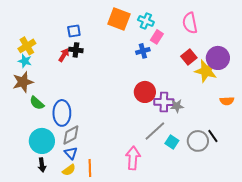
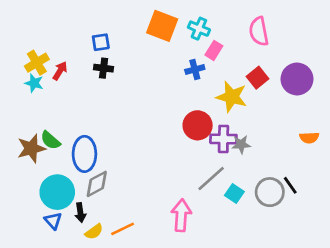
red arrow: (64, 55) -> (60, 71), moved
yellow star: (206, 71) -> (232, 97), moved
brown star: (23, 82) -> (31, 148), moved
blue triangle: (71, 153) -> (53, 221), moved
black arrow: (42, 165) -> (80, 213), moved
orange line: (90, 168) -> (123, 229), turned 66

